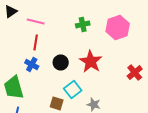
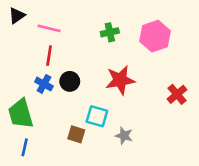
red star: (91, 61) -> (120, 80), turned 30
black circle: (61, 62) -> (70, 81), moved
cyan square: (73, 89) -> (97, 116), turned -36

